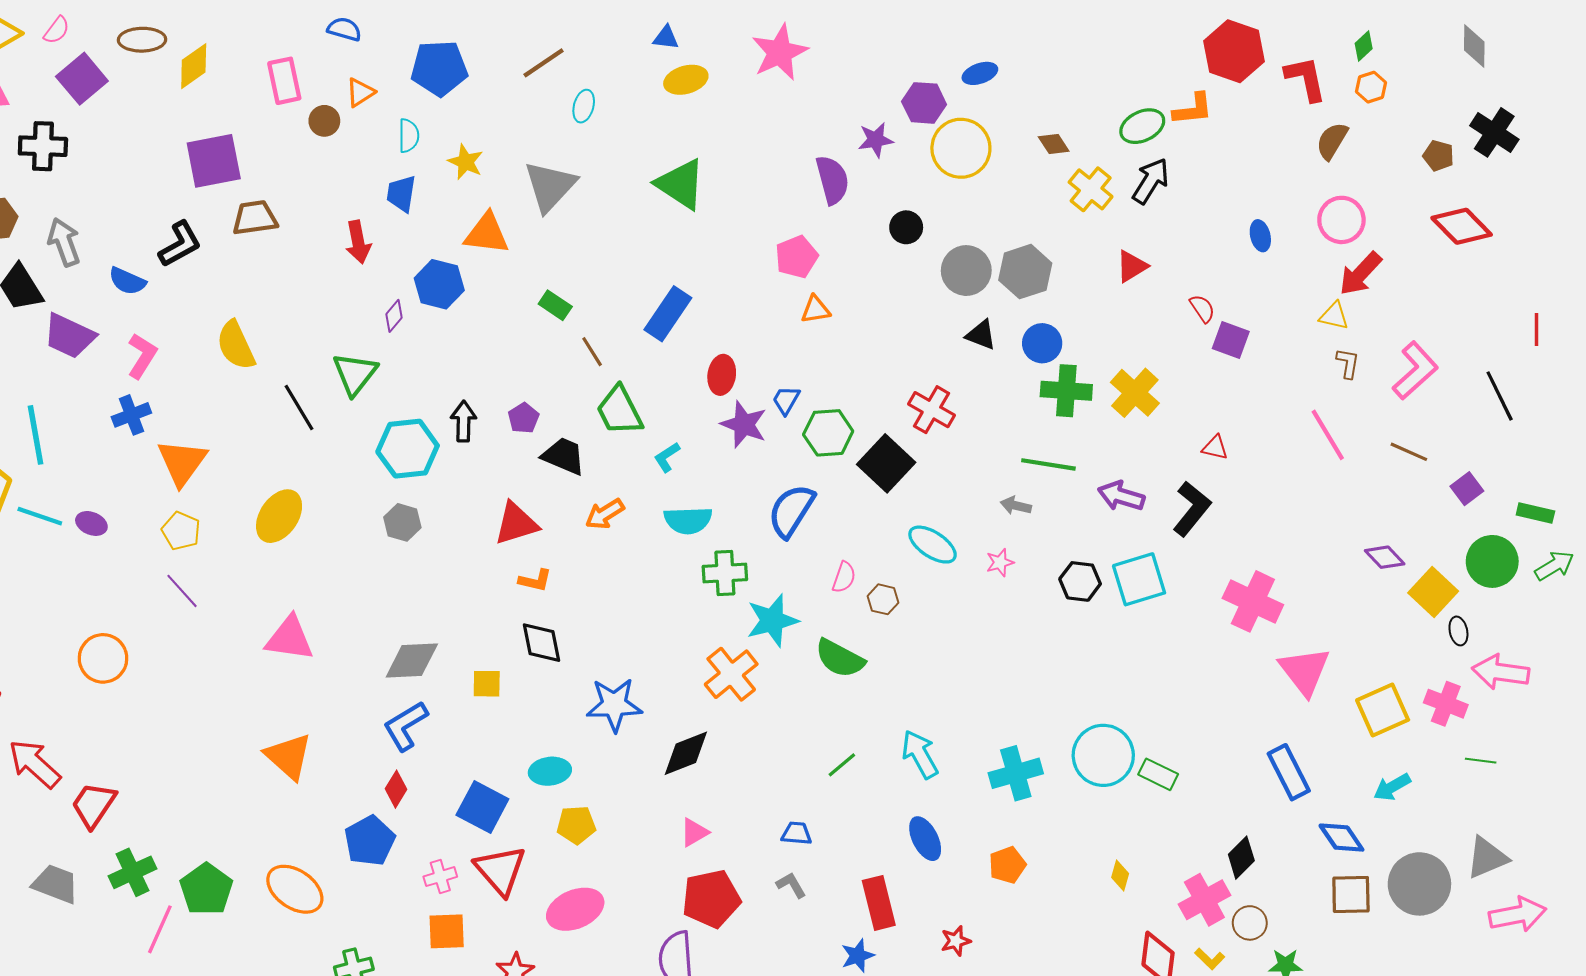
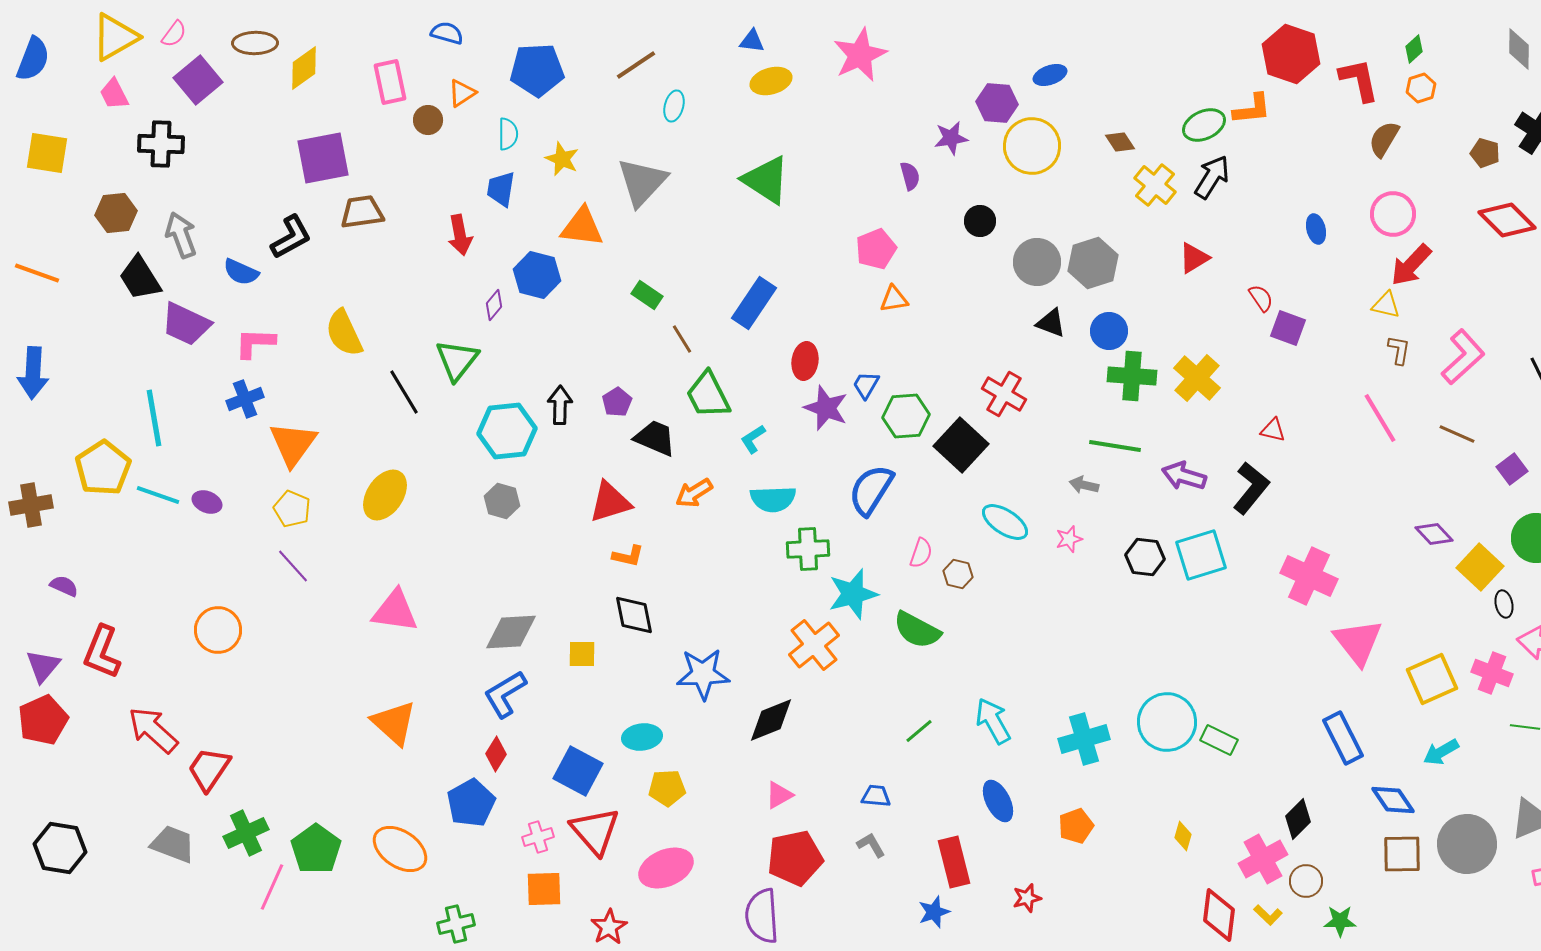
purple semicircle: (832, 180) -> (910, 176), size x0.6
pink L-shape: (142, 356) -> (255, 343), turned -120

